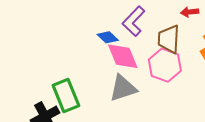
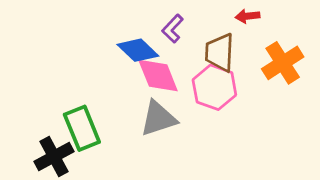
purple L-shape: (134, 21) -> (173, 29), size x0.7
blue diamond: (108, 37) -> (138, 50), size x1.4

